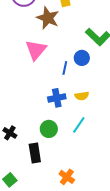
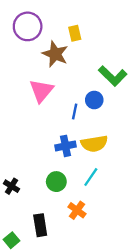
yellow semicircle: (82, 96) -> (94, 144), size x1.6
black rectangle: (35, 153) -> (40, 225), moved
orange cross: (67, 177) -> (77, 210), moved

